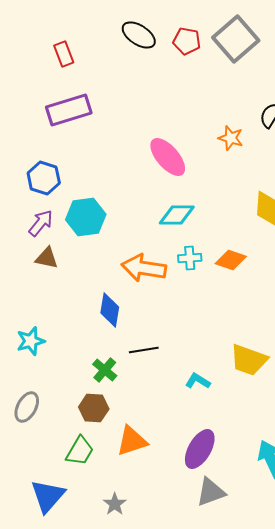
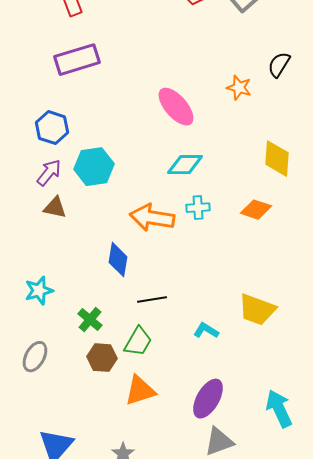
orange diamond: (231, 260) -> (256, 210), moved
green cross: (105, 370) -> (90, 320), moved
green trapezoid: (80, 451) -> (138, 342), moved

